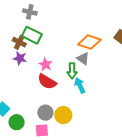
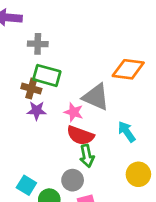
gray triangle: (83, 59) -> (96, 97), moved, size x1.5
green arrow: (72, 71) -> (87, 156), moved
gray circle: (45, 113) -> (73, 180), moved
yellow circle: (63, 115) -> (138, 174), moved

